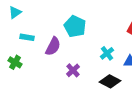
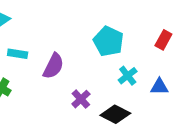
cyan pentagon: (75, 26) -> (108, 41), moved
black diamond: (110, 81) -> (115, 114), moved

